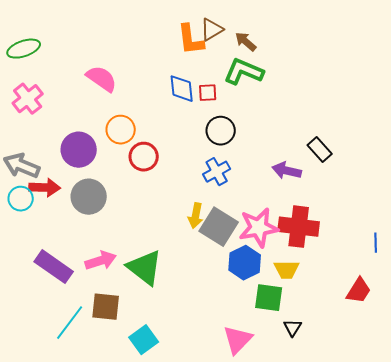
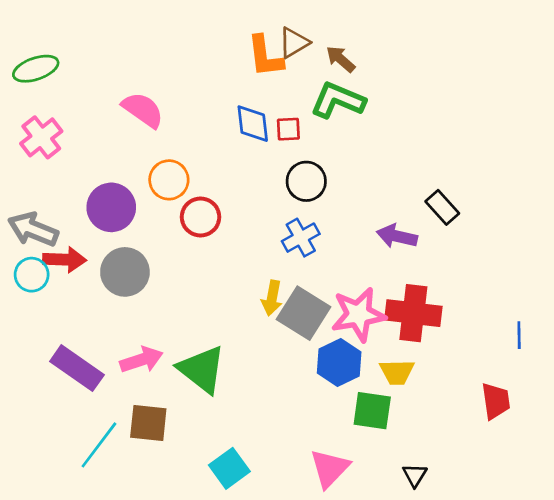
red trapezoid: (359, 291) -> (496, 401), turned -40
black triangle: (293, 328) -> (415, 475), moved
cyan square: (144, 340) -> (229, 468), moved

